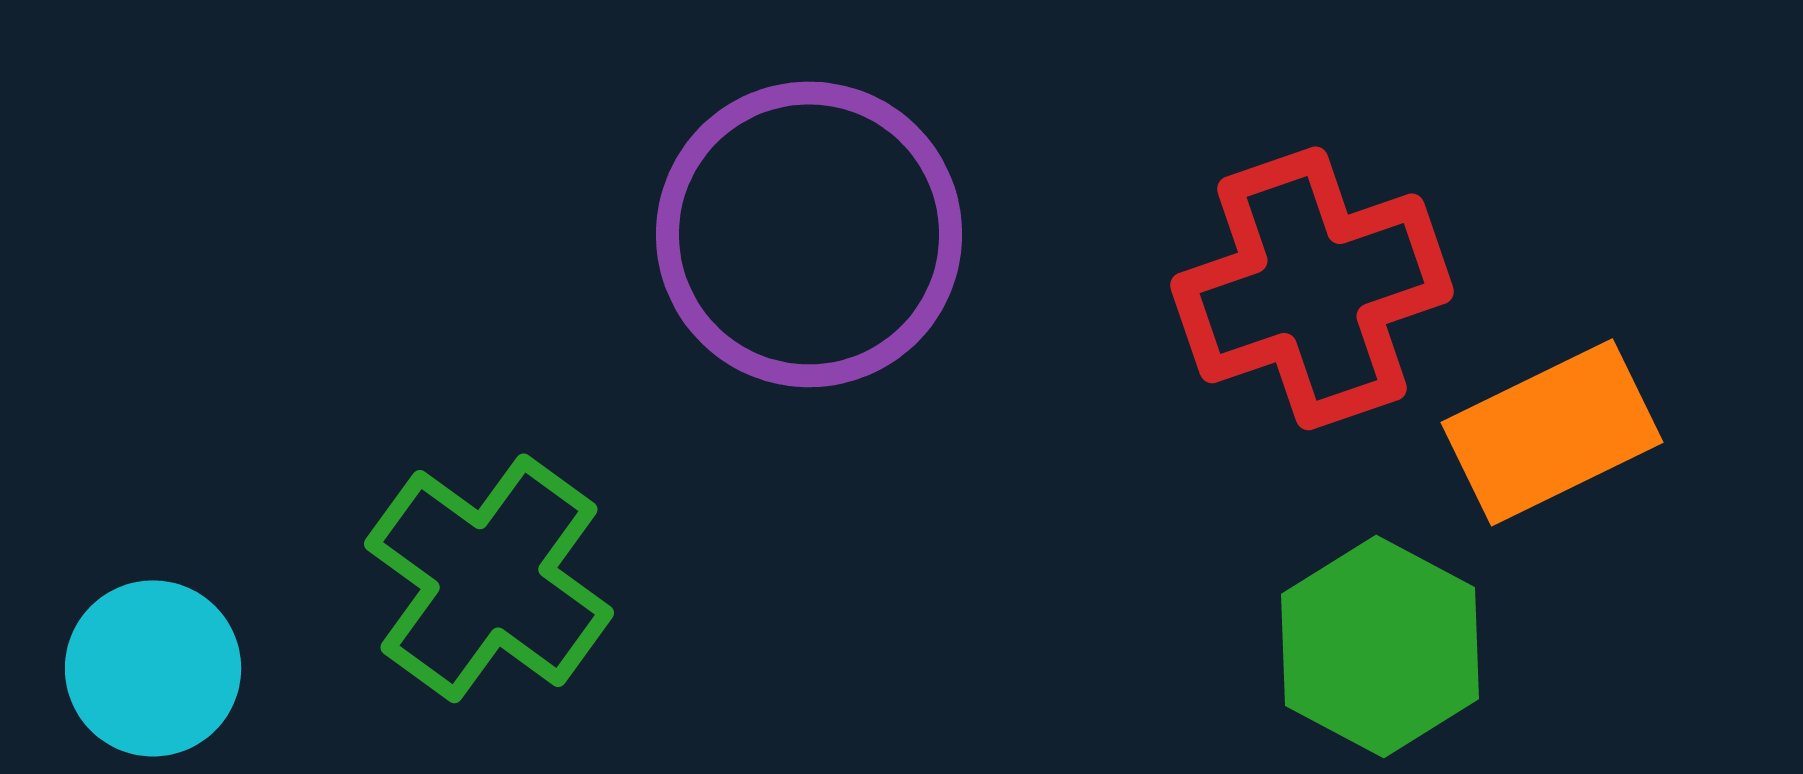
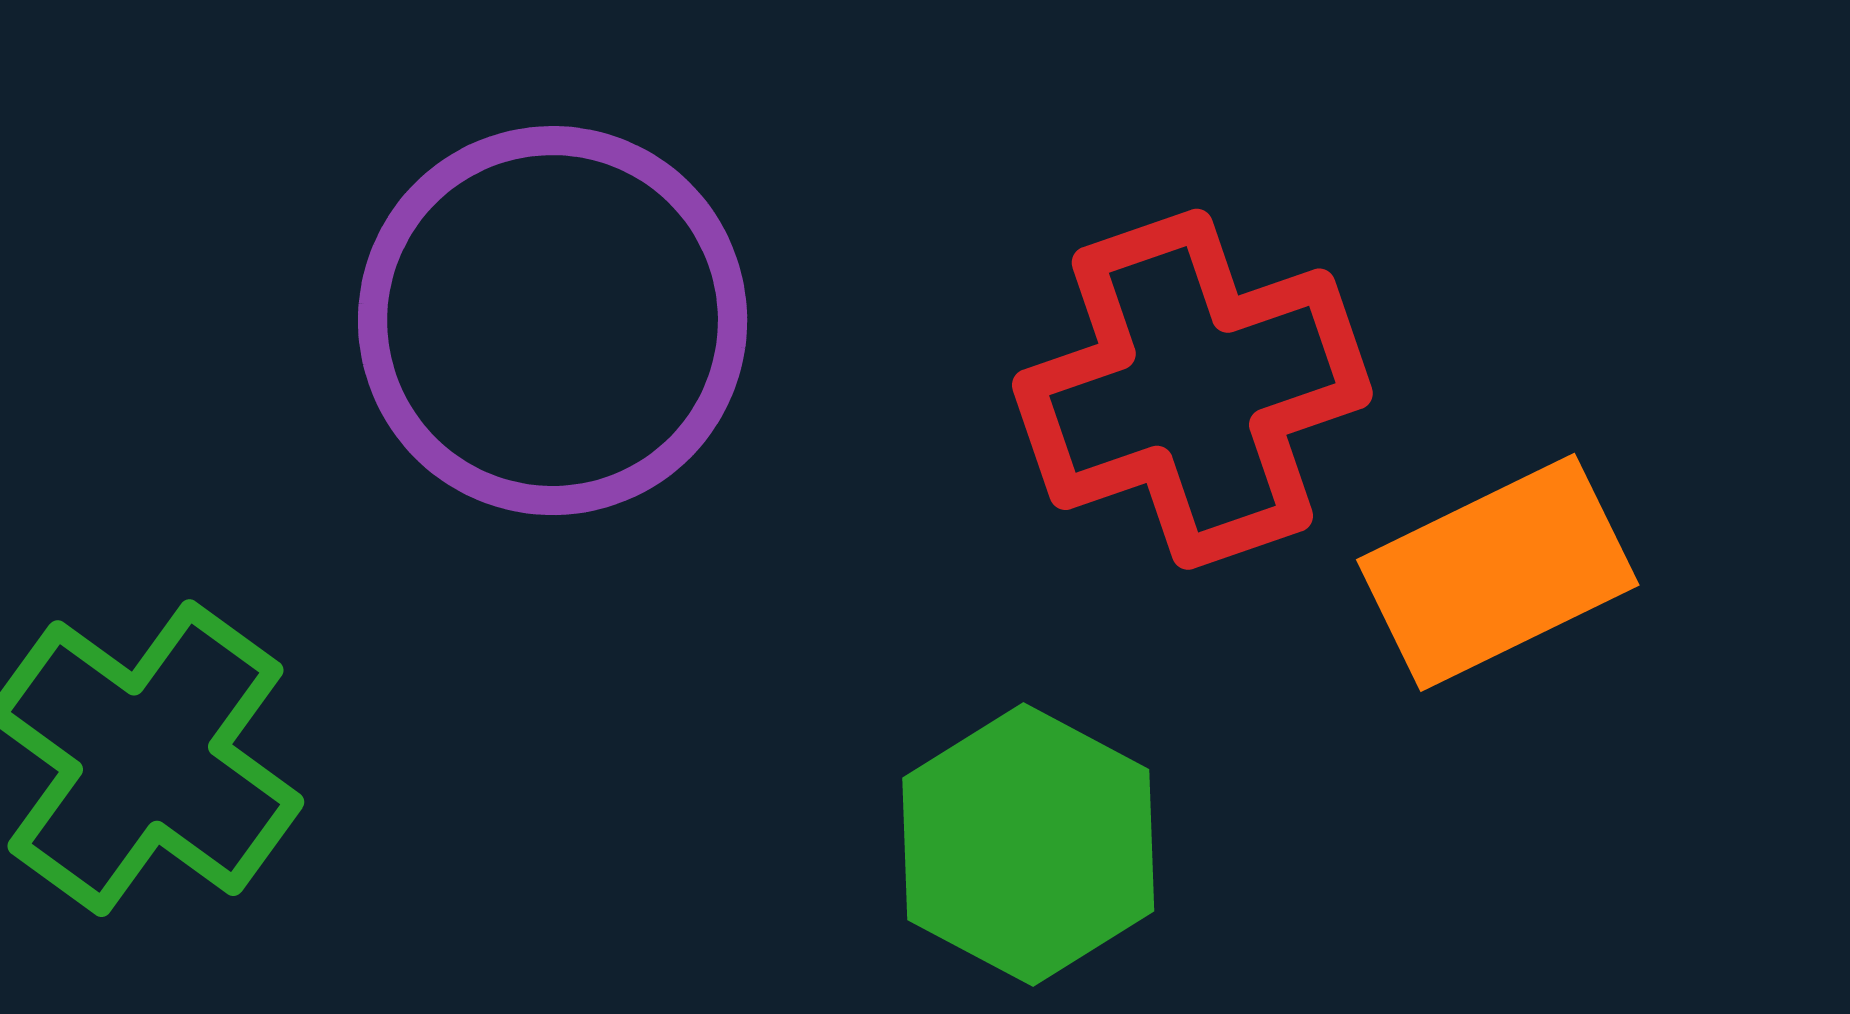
green hexagon: (1380, 646) -> (1028, 845), moved

